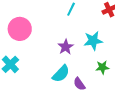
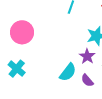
purple star: (66, 47) -> (87, 56), moved

